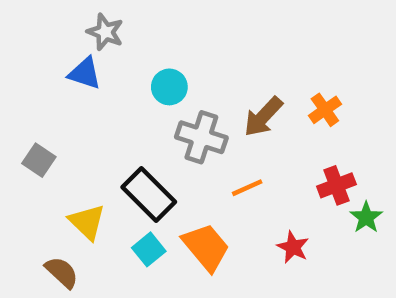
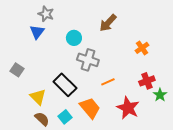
blue triangle: (85, 73) -> (37, 32), turned 49
brown arrow: (263, 117) -> (108, 23), moved
red star: (293, 247) -> (128, 108), size x1.6
cyan square: (149, 249) -> (65, 117), moved
brown semicircle: (62, 272) -> (42, 119), moved

